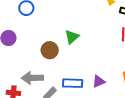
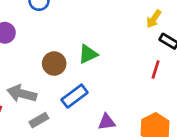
blue rectangle: (73, 83) -> (75, 96), moved, turned -54

